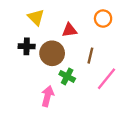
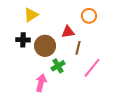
yellow triangle: (36, 17) -> (31, 15), turned 42
red triangle: (69, 30) -> (68, 32), moved
green cross: (67, 76) -> (58, 66), turned 32

